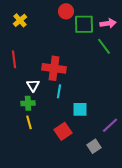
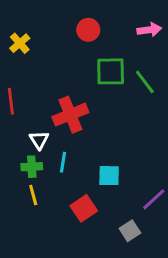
pink arrow: (108, 23) -> (149, 30), moved
green square: (84, 24) -> (111, 71), moved
red cross: (54, 68) -> (70, 115), turned -30
cyan line: (59, 91) -> (63, 162), moved

